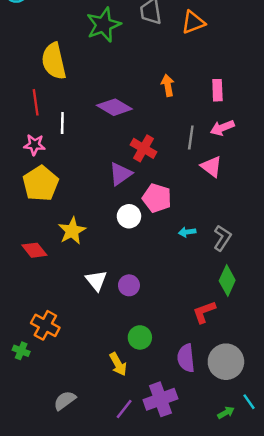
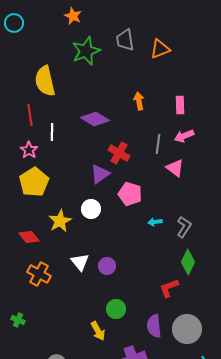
pink star: (34, 145) -> (29, 150), turned 30
white circle: (129, 216) -> (91, 209), moved
orange cross: (45, 325) -> (39, 274), moved

